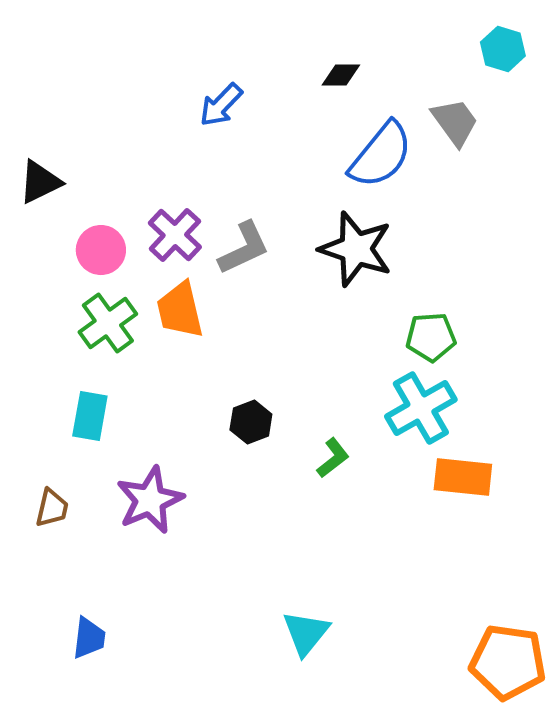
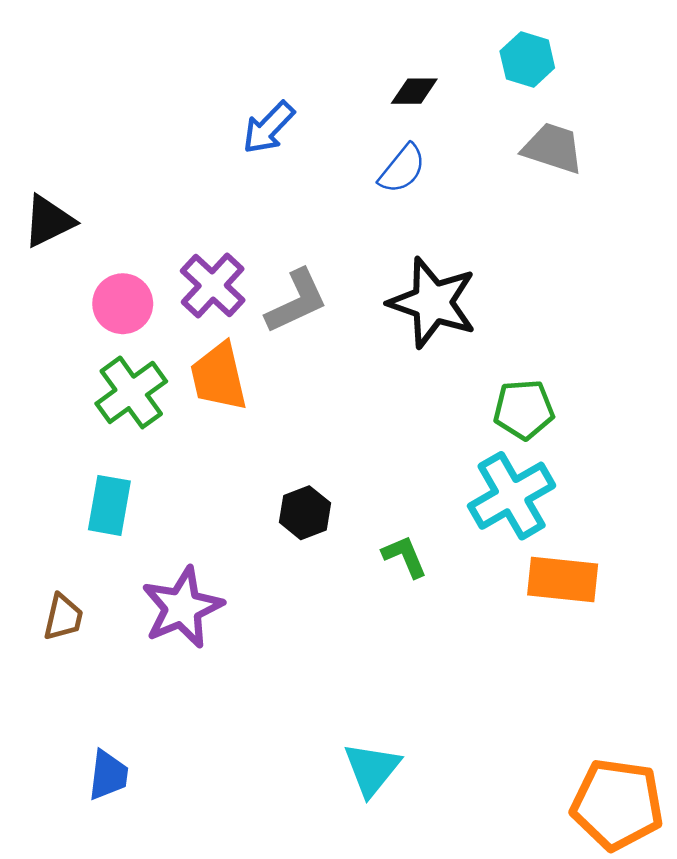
cyan hexagon: (503, 49) -> (527, 60), moved
gray trapezoid: (455, 122) -> (553, 148), turned -36
blue semicircle: (381, 155) -> (402, 169), moved, size x0.6
green L-shape: (333, 458) -> (405, 556), turned -75

